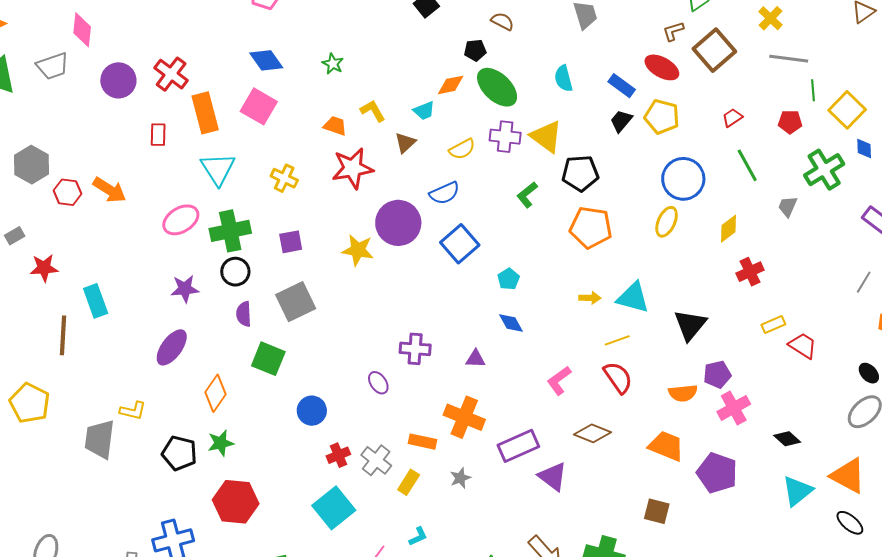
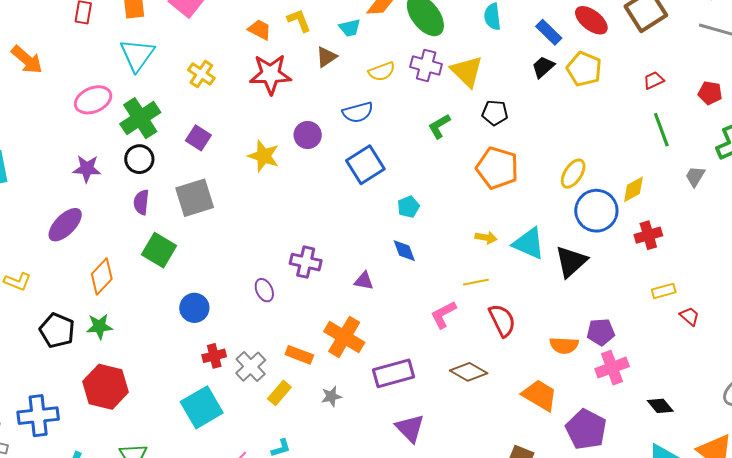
black pentagon: (580, 173) -> (495, 113), size x0.7
blue circle: (683, 179) -> (596, 211), moved
purple circle: (398, 223) -> (308, 135), size x0.6
green cross: (230, 231) -> (140, 118), turned -30
purple square: (291, 242) -> (198, 138), turned 35
black triangle: (690, 325) -> (571, 262), moved
yellow line: (617, 340) -> (476, 282), moved
red trapezoid: (803, 346) -> (690, 316), size x0.7
purple triangle: (553, 477) -> (410, 428), moved

